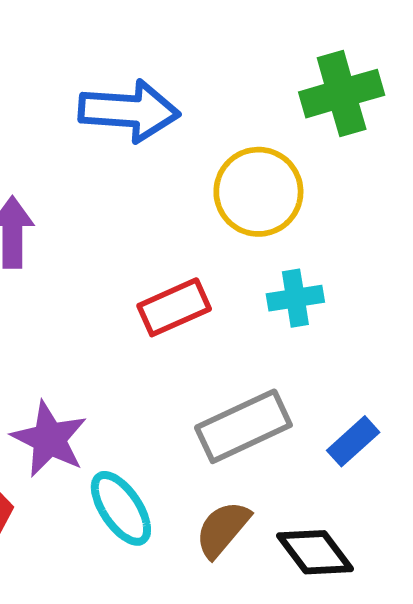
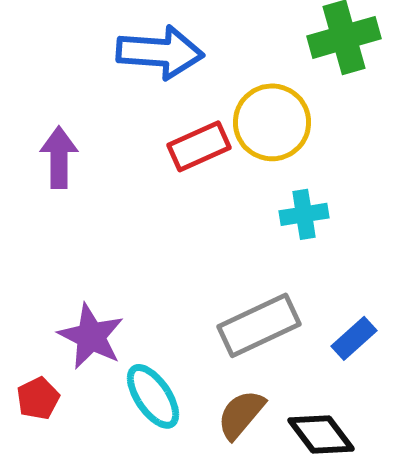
red rectangle: (174, 307) -> (199, 146), moved

